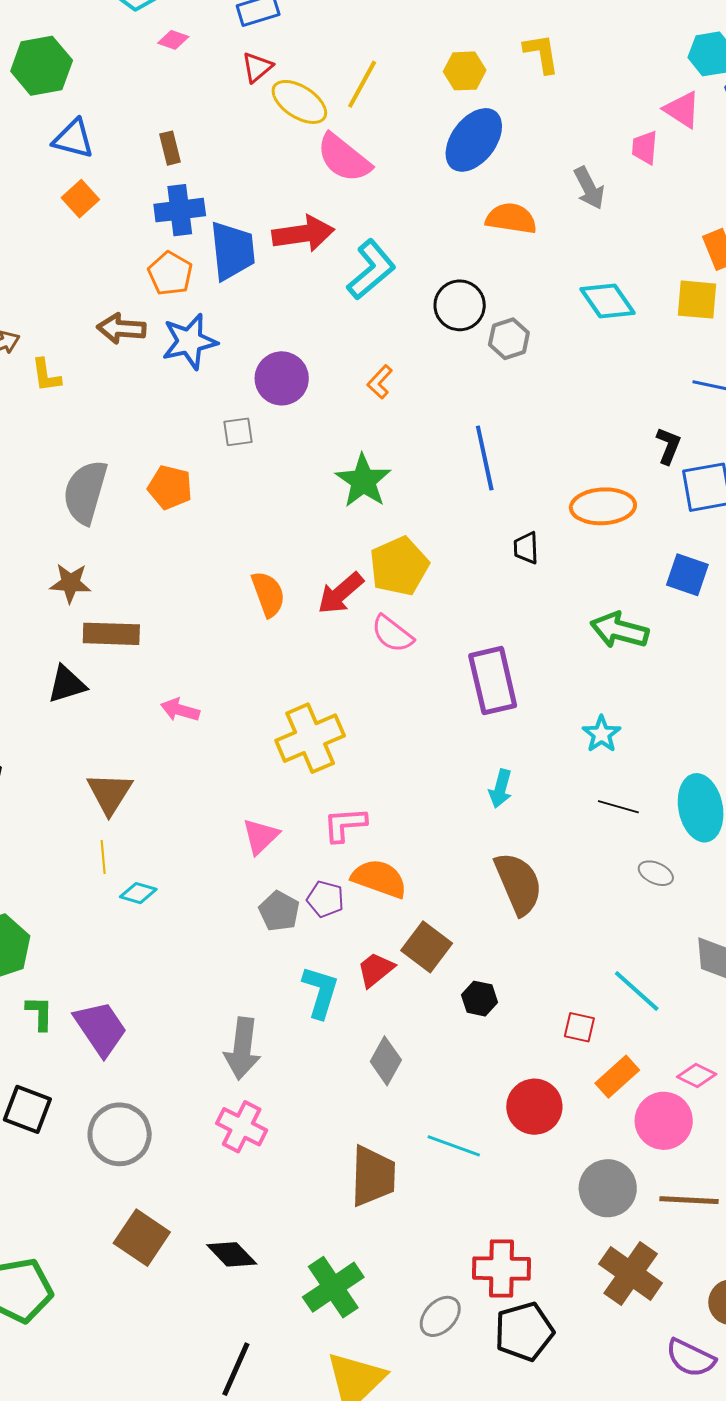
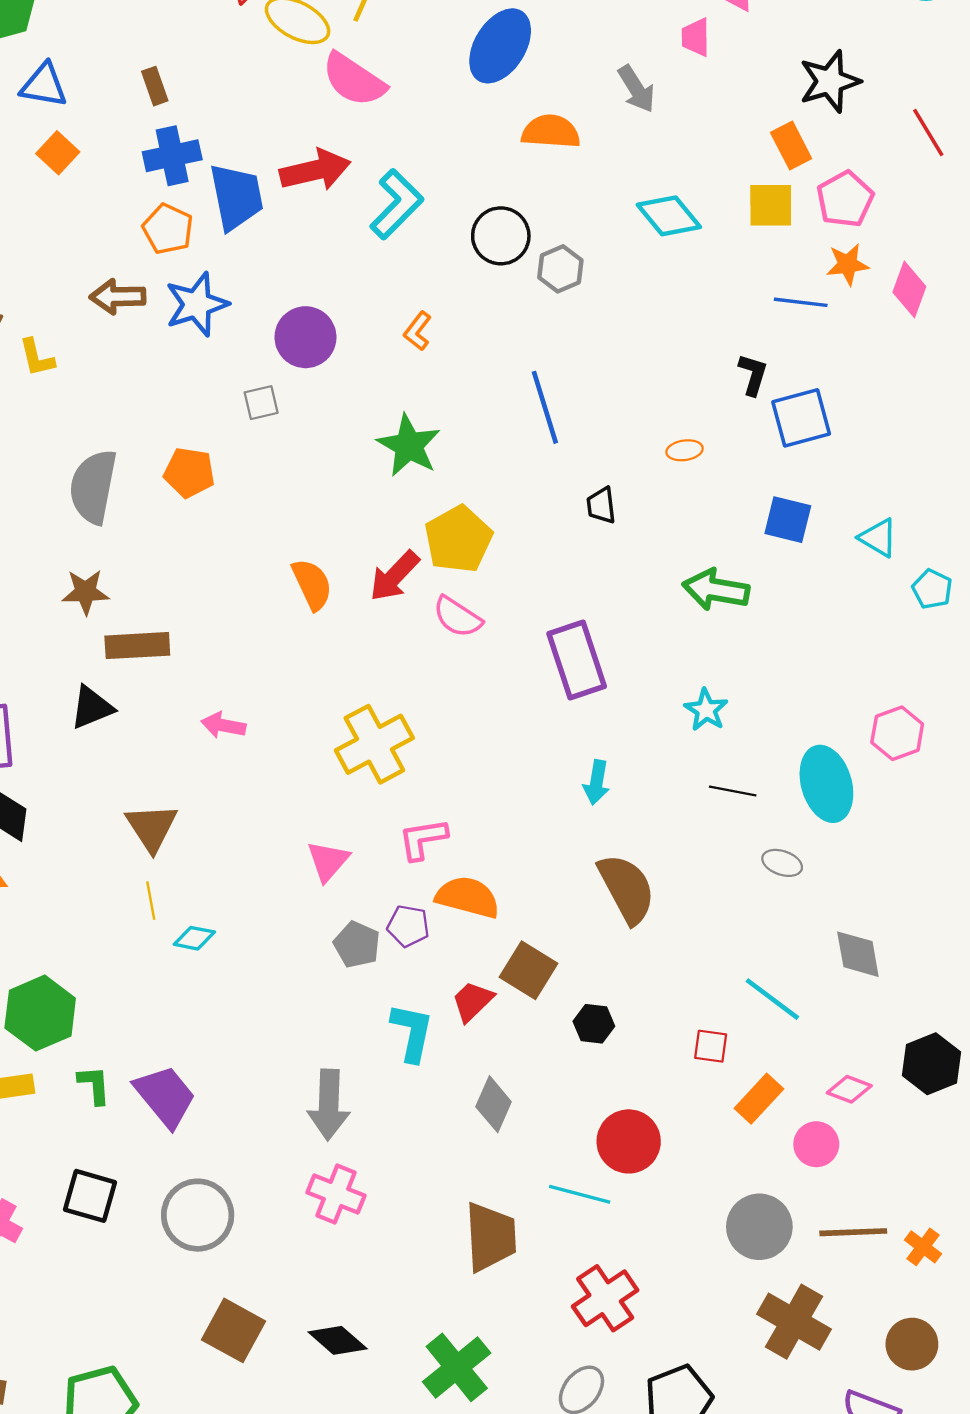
orange ellipse: (603, 506) -> (685, 450), size x0.5
red circle: (534, 1107) -> (629, 1141), moved
pink circle: (664, 1121) -> (816, 1144), size x0.7
red cross: (501, 1268) -> (605, 1298), moved, turned -30

